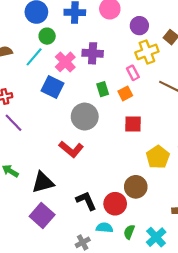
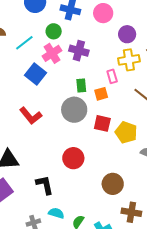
green circle: (47, 36) -> (54, 31), moved
gray circle: (85, 117) -> (74, 110), moved
red L-shape: (71, 149) -> (31, 116), moved
yellow pentagon: (158, 157) -> (126, 132), moved, turned -30
brown circle: (136, 187) -> (113, 184), moved
red circle: (115, 204) -> (73, 158), moved

